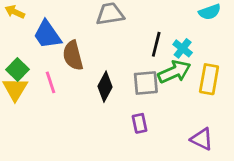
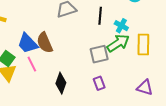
blue trapezoid: (47, 35) -> (28, 43), moved
black line: (156, 44) -> (100, 16), moved
black diamond: (105, 87) -> (61, 83), moved

